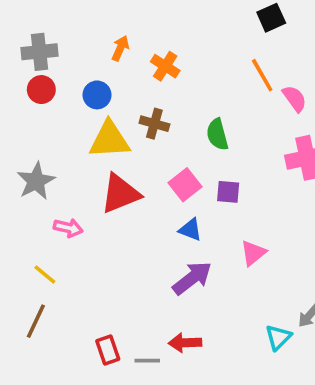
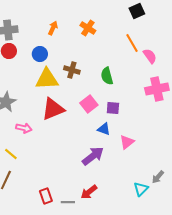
orange cross: (165, 66) -> (88, 28), moved
blue triangle: (190, 230) -> (104, 129), moved
red arrow: (185, 343) -> (89, 192), turned -36

